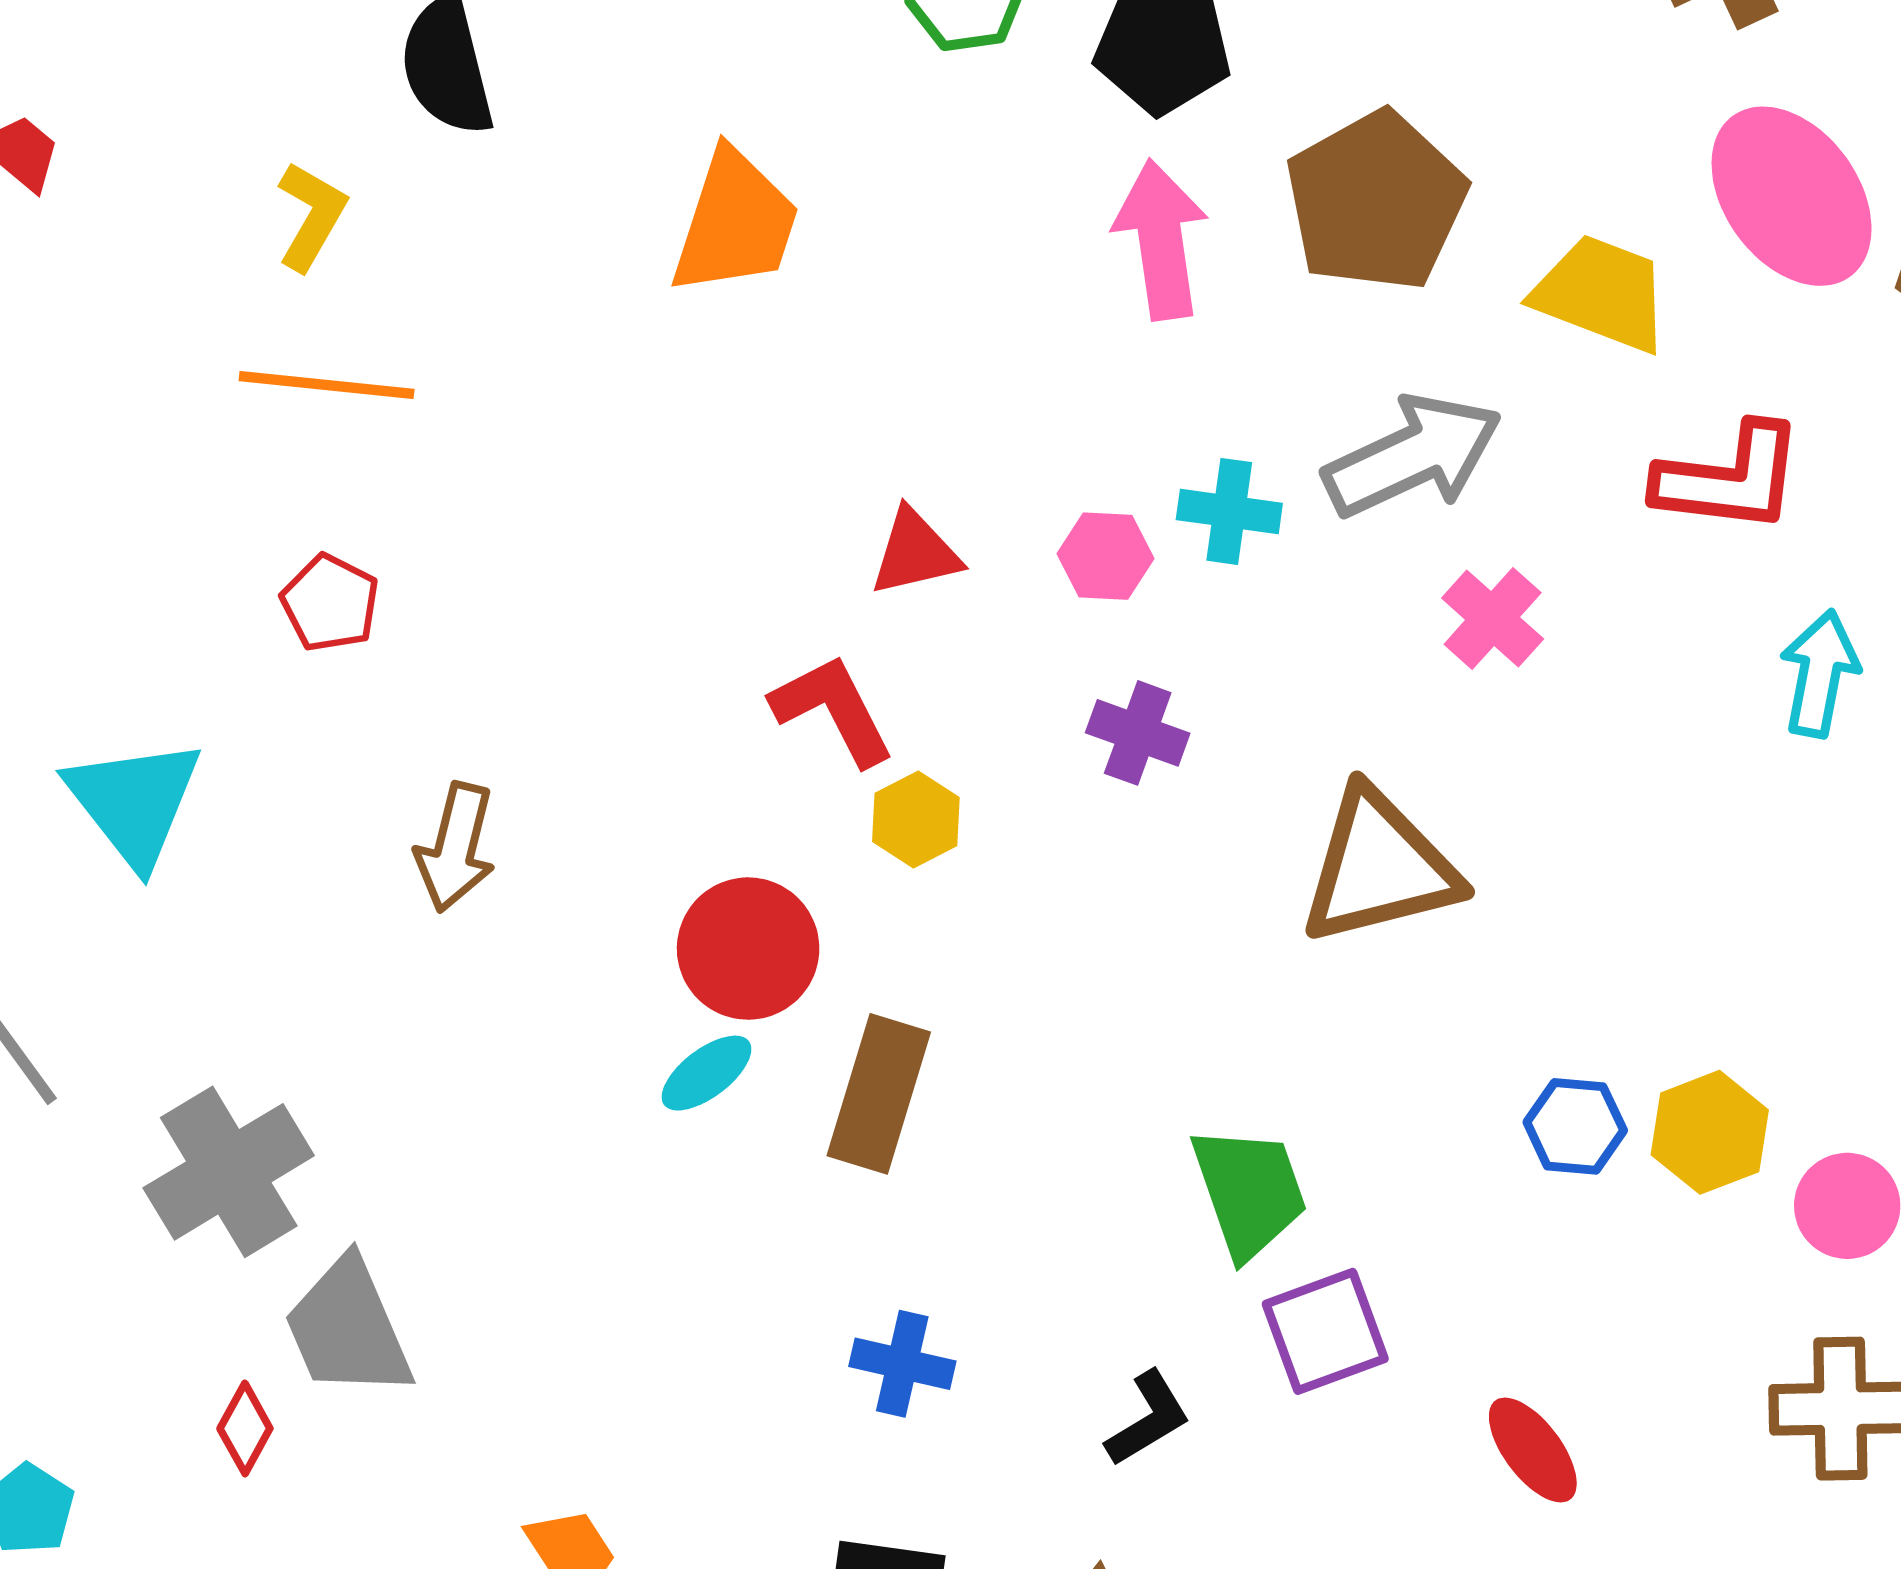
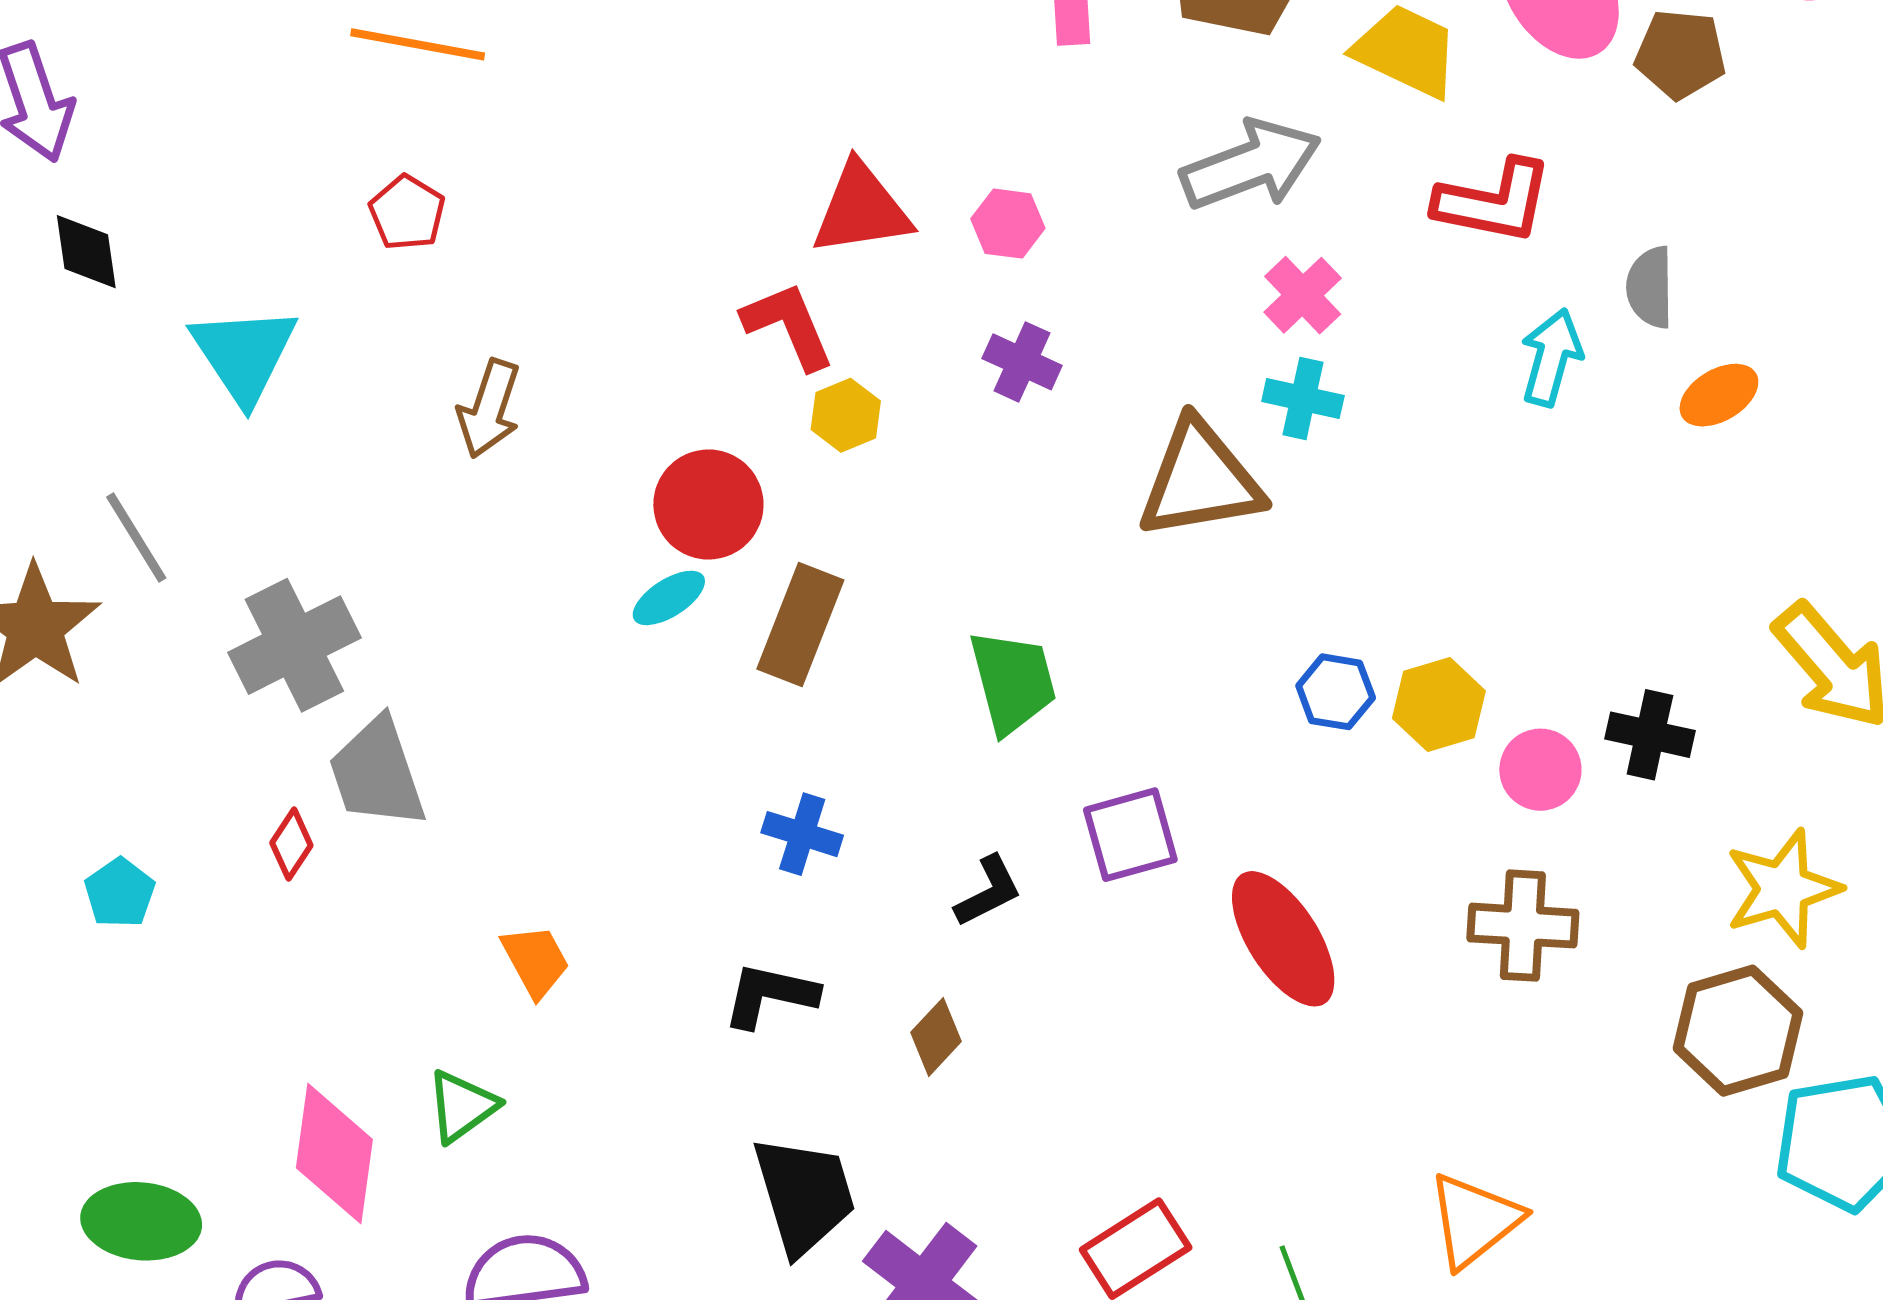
cyan cross: (1229, 511) -> (1303, 398), moved
red triangle: (915, 553) -> (861, 209), size x1.4
green trapezoid: (1249, 1192) -> (1013, 682), moved
red ellipse: (1533, 1450) -> (1283, 939), size x1.6

